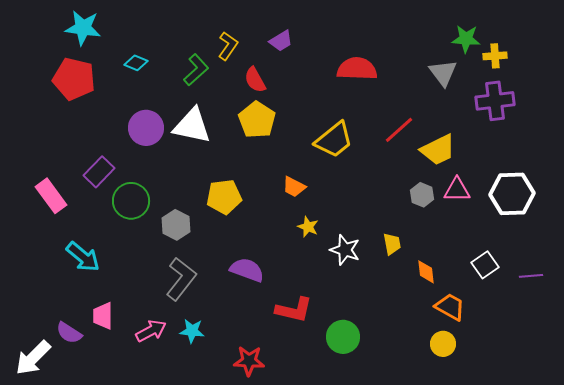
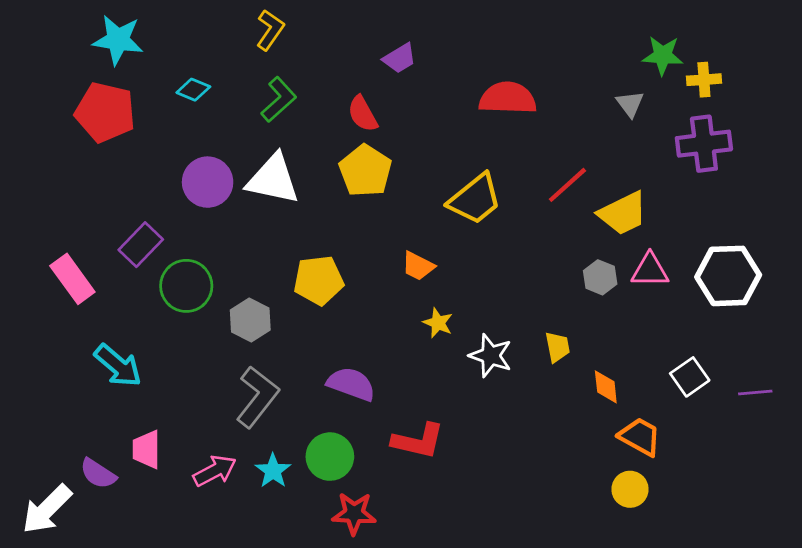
yellow L-shape: (228, 46) -> (270, 30), moved
gray triangle: (443, 73) -> (630, 104), size x0.7
cyan star: (192, 331) -> (273, 471), turned 30
green circle: (343, 337) -> (330, 457), moved

